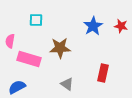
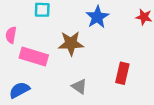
blue star: (93, 26) -> (97, 17), moved

